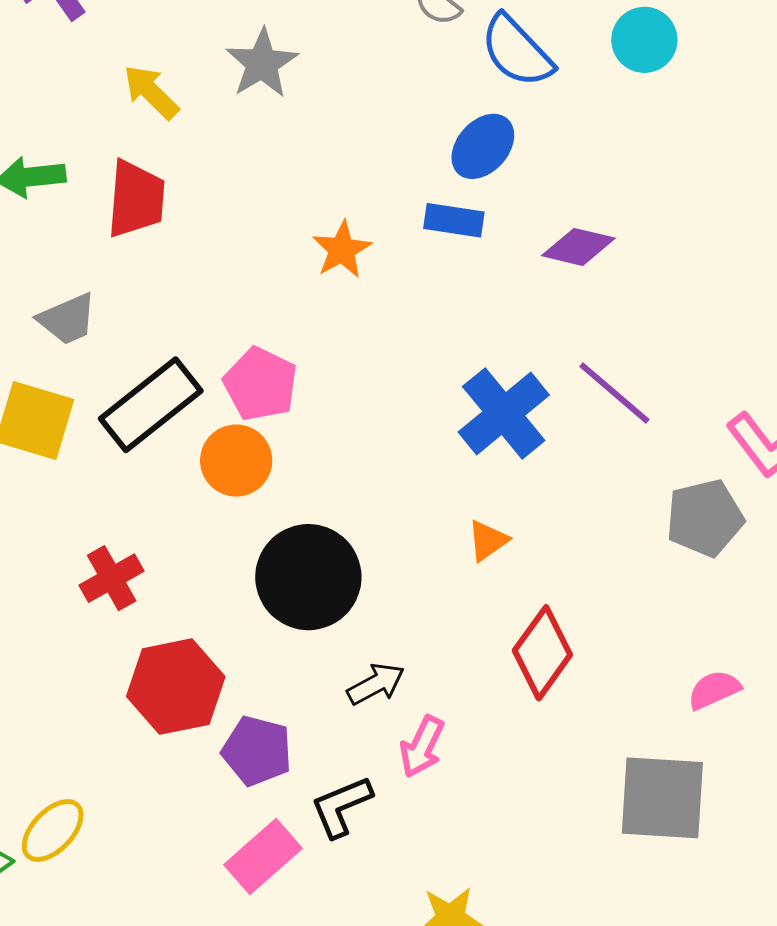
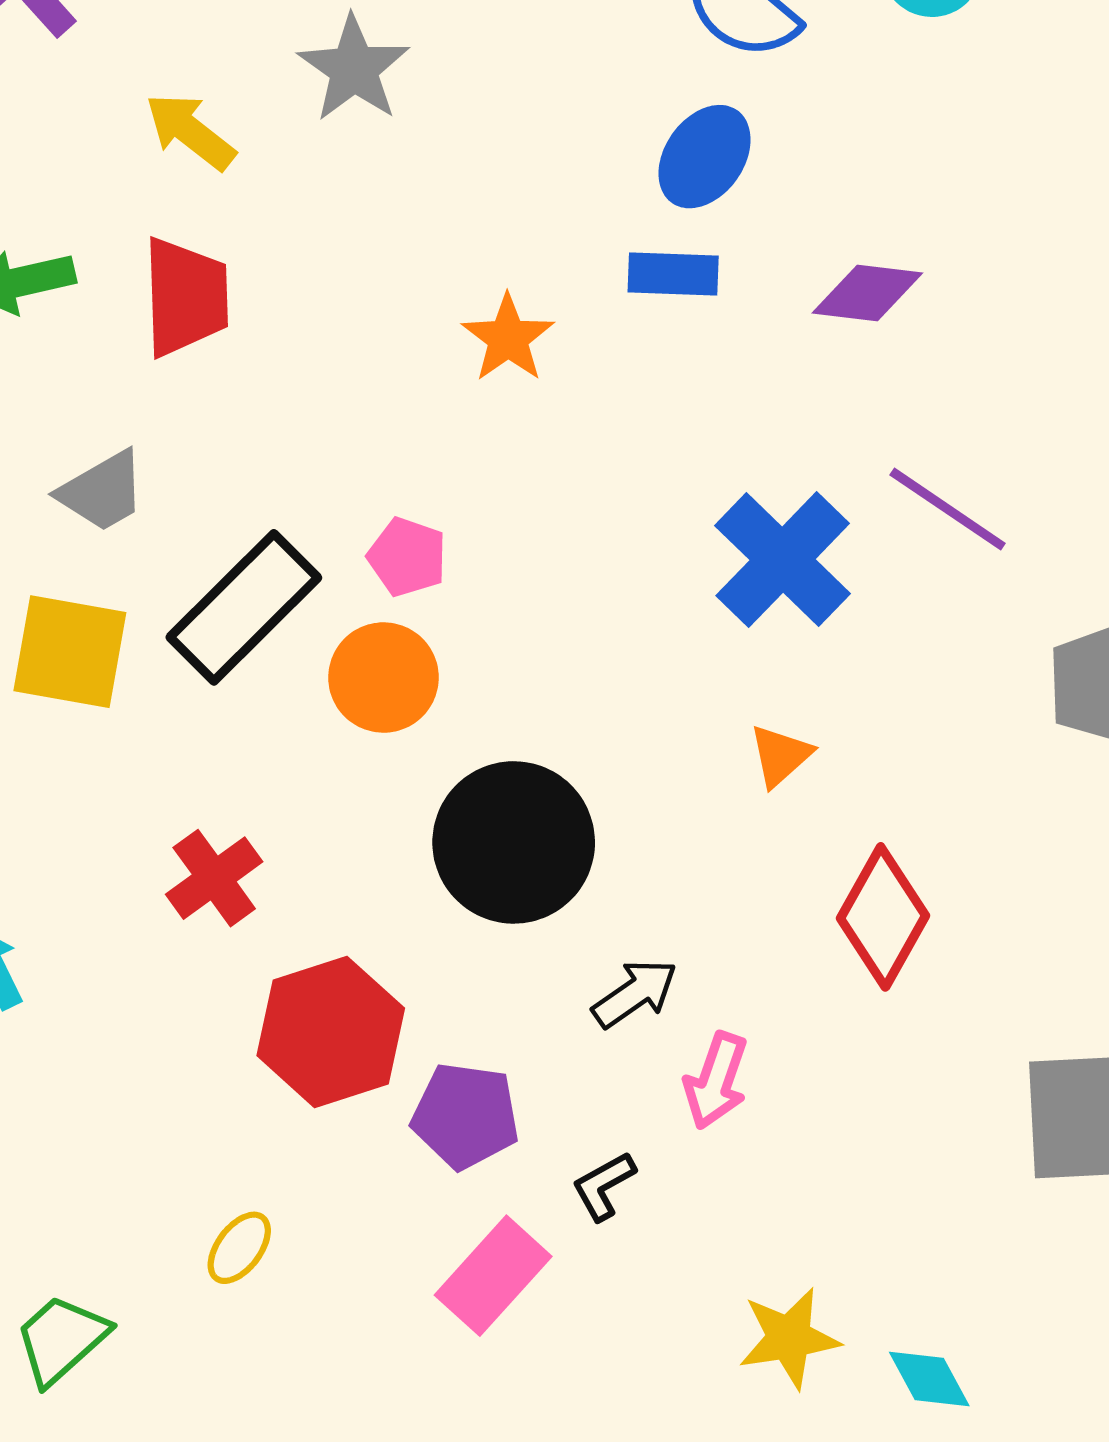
pink pentagon: (260, 384) -> (407, 557), size x0.7
black L-shape: (341, 806) -> (604, 1186), size x0.7
yellow ellipse: (53, 830) -> (239, 1248), moved, size x0.7

